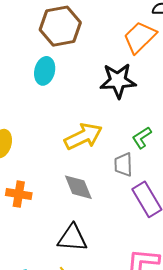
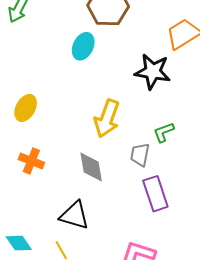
yellow arrow: (83, 136) -> (107, 119), turned 123

